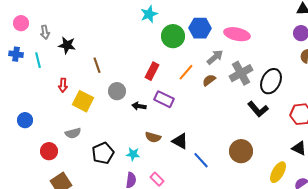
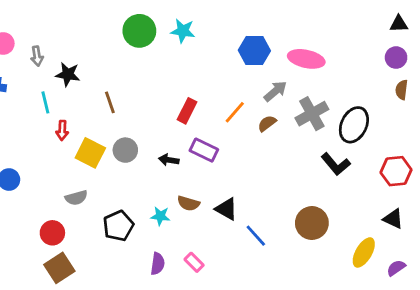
cyan star: (149, 14) -> (183, 31), turned 30
green circle: (173, 36) -> (139, 31), moved
cyan line: (38, 60) -> (45, 102), moved
gray circle: (117, 91) -> (125, 150), moved
red circle: (49, 151) -> (52, 233), moved
cyan star: (133, 154) -> (160, 216), moved

